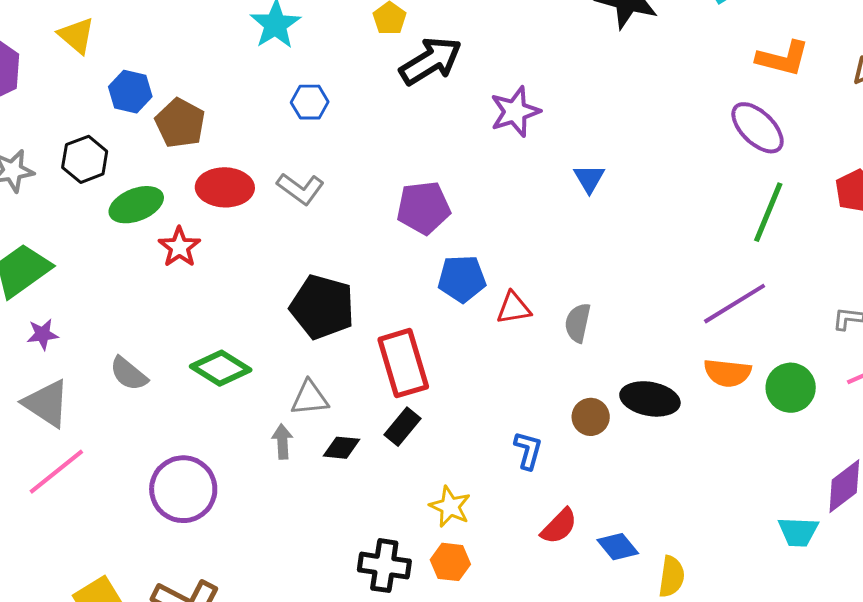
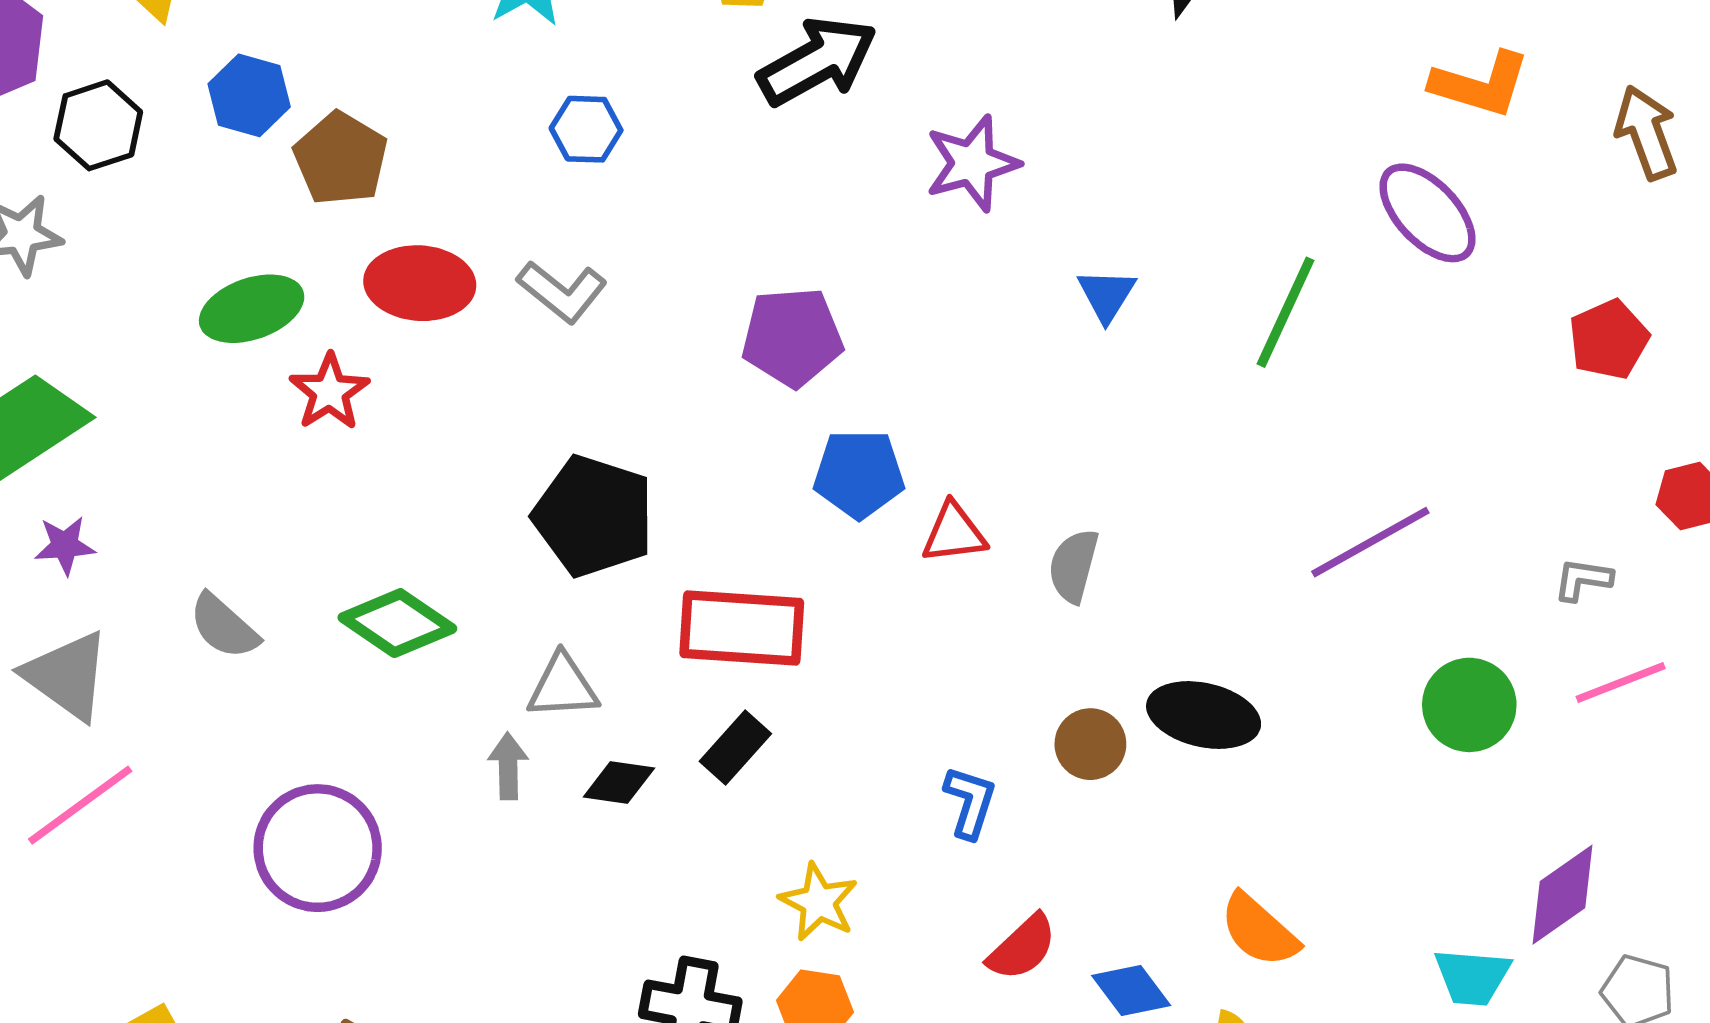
black hexagon: (85, 159) -> (98, 125), moved
green line: (768, 212) -> (1285, 312), moved
red rectangle: (403, 363) -> (742, 628), turned -72
orange semicircle: (727, 373) -> (1259, 930), moved, turned 33

